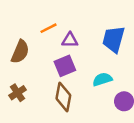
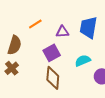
purple triangle: (70, 40) -> (62, 32), moved
brown cross: (18, 93) -> (12, 68), moved

